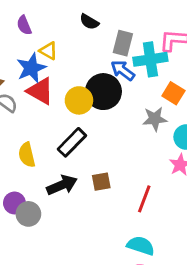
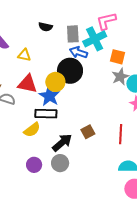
blue star: (31, 68) -> (49, 96), moved
gray star: (155, 119) -> (120, 77), moved
black rectangle: (72, 142) -> (46, 114), moved, turned 65
yellow semicircle: (27, 155) -> (32, 130), turned -96
gray circle: (28, 214) -> (60, 163), moved

